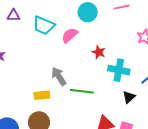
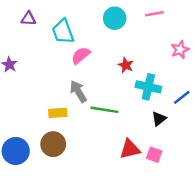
cyan trapezoid: (44, 25) -> (63, 32), turned 45
pink semicircle: (70, 35) -> (81, 55), moved

